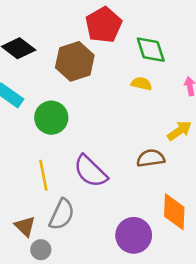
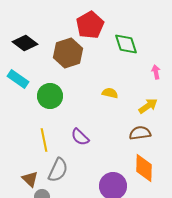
yellow semicircle: (142, 84) -> (110, 93), moved
brown semicircle: (151, 158) -> (140, 133), moved
purple semicircle: (91, 171) -> (80, 137), size x0.7

